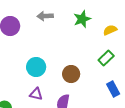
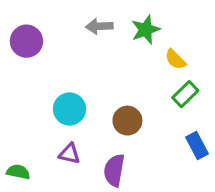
gray arrow: (45, 16) -> (99, 26), moved
yellow semicircle: (110, 30) -> (175, 59), moved, turned -112

